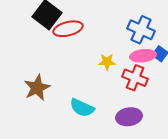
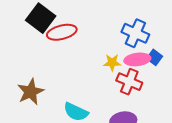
yellow star: (107, 62) -> (112, 62), moved

